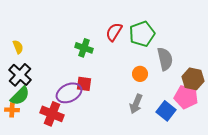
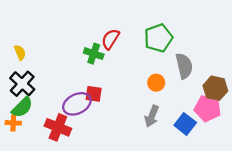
red semicircle: (114, 32) -> (110, 39), moved

